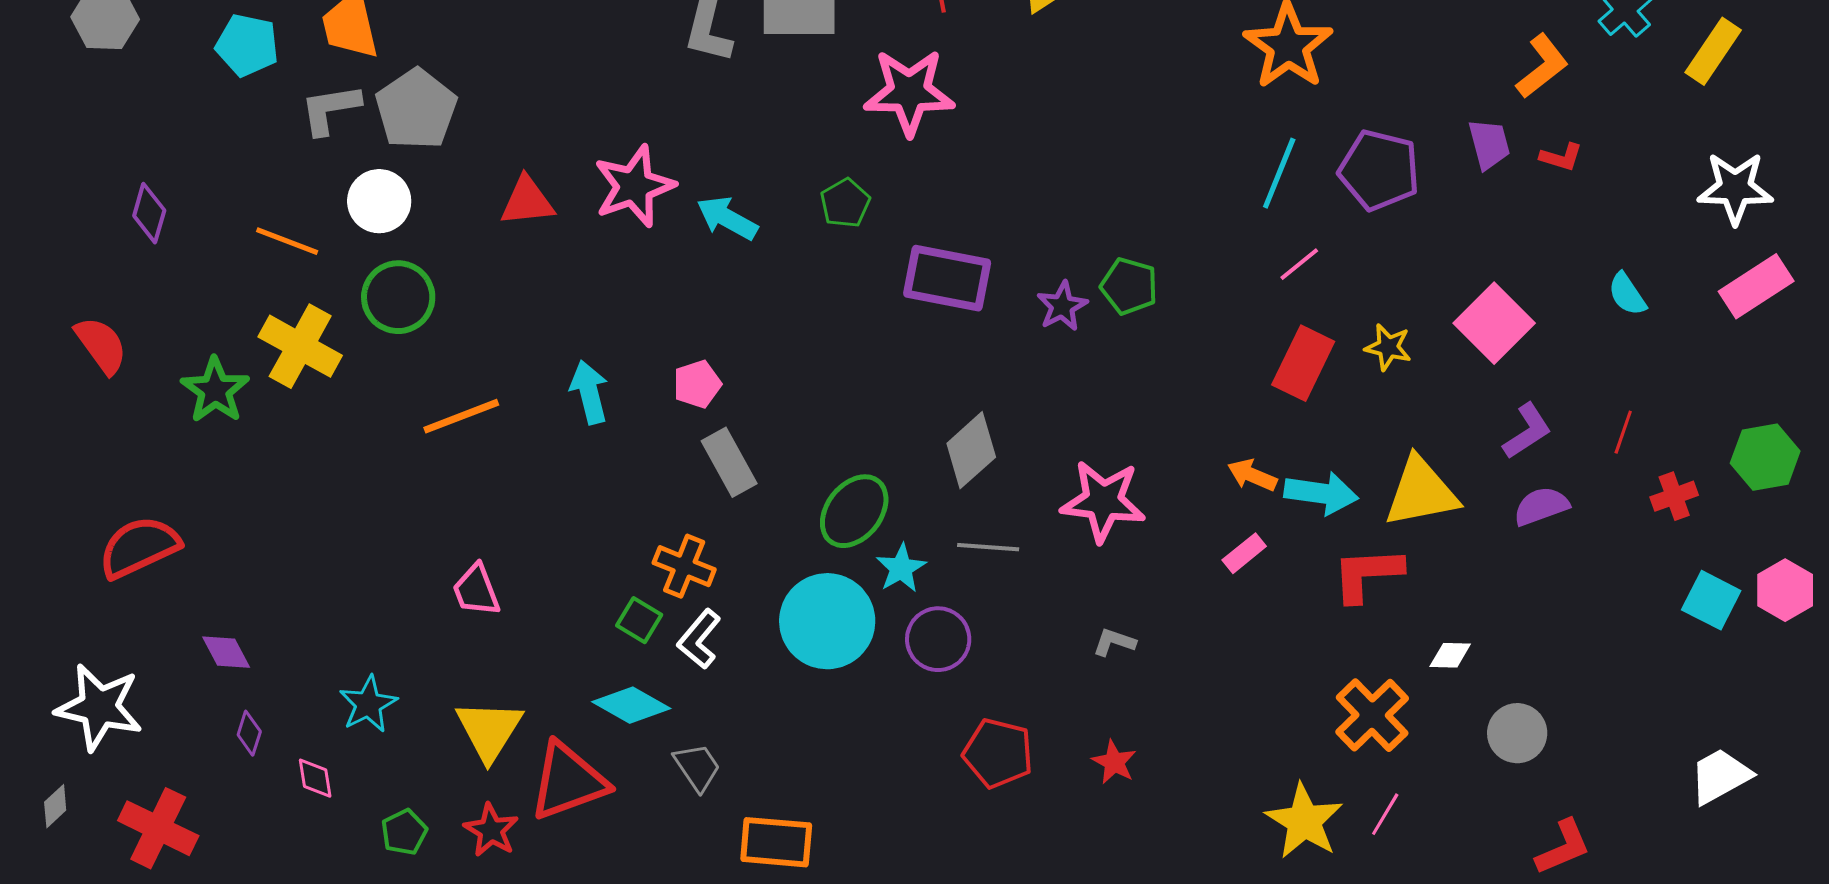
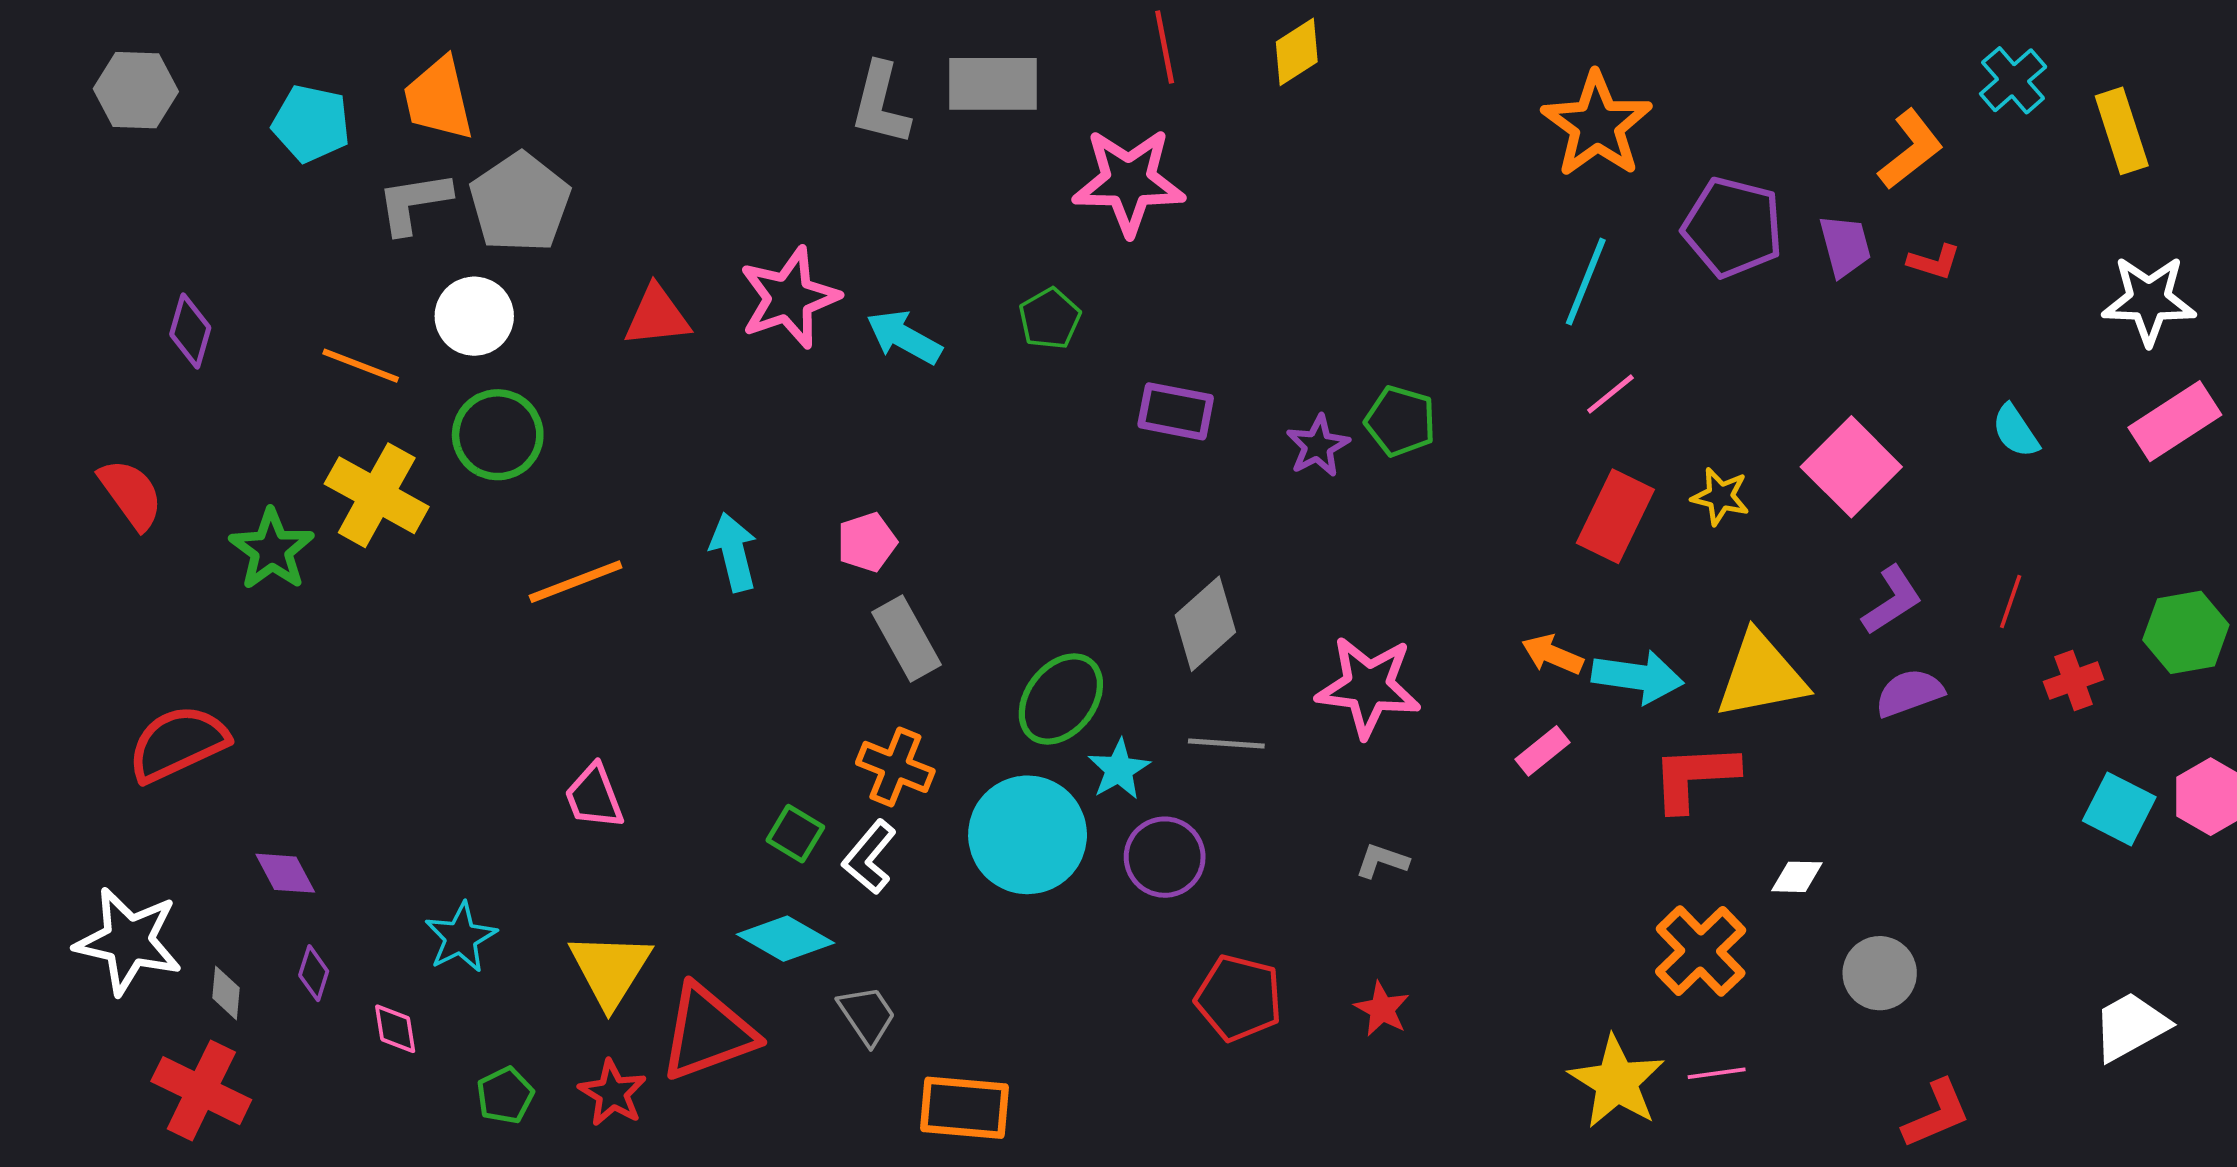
yellow rectangle: (1713, 51) -> (2122, 131), turned -52
purple pentagon: (1379, 170) -> (1733, 227), moved
purple rectangle: (947, 278) -> (1176, 411), size x0.7
orange cross: (684, 566) -> (895, 767), moved
gray diamond: (55, 806) -> (226, 993), moved, turned -42
pink line: (1385, 814) -> (1717, 1073), turned 51

